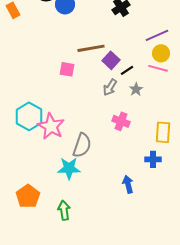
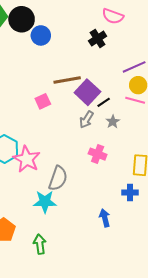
purple square: (111, 60) -> (87, 92), size x1.4
pink square: (67, 69) -> (43, 101), turned -35

